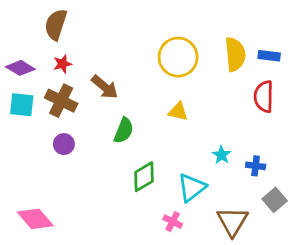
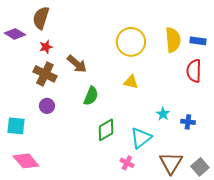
purple diamond: (20, 68) -> (15, 34), moved
cyan square: (22, 105) -> (16, 126), moved
gray square: (275, 200) -> (200, 167), moved

